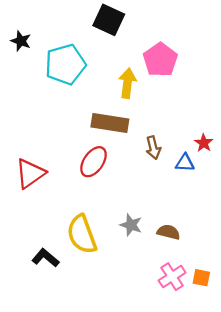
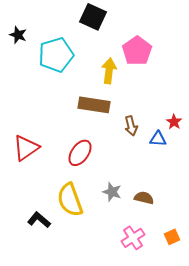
red ellipse: (94, 162) -> (80, 153), moved
pink cross: (172, 277) -> (133, 238), moved
orange square: (201, 278) -> (172, 237), turned -35

